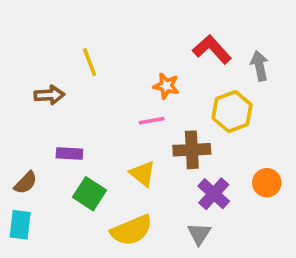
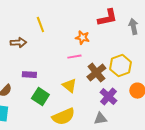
red L-shape: (212, 49) -> (107, 18), turned 120
yellow hexagon: (232, 111) -> (120, 66), moved
brown cross: (192, 150) -> (96, 73), turned -36
gray triangle: (199, 234) -> (100, 119), turned 48

